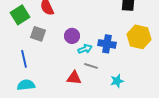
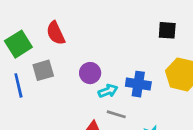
gray square: (38, 34) -> (43, 70), turned -35
blue line: (24, 59) -> (18, 85), moved

